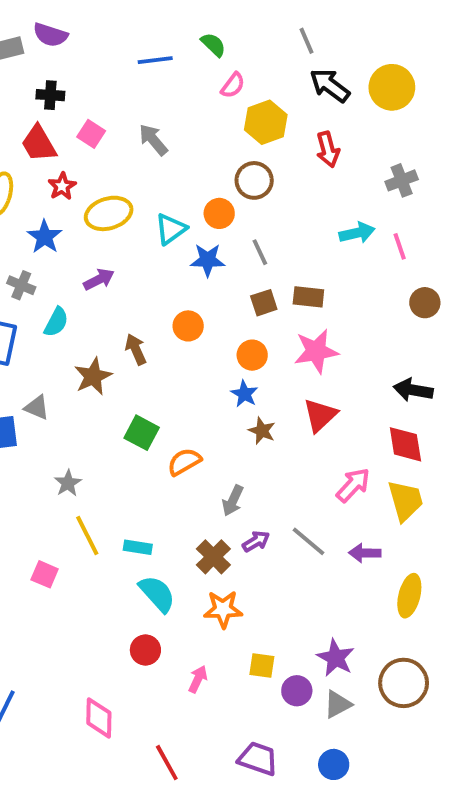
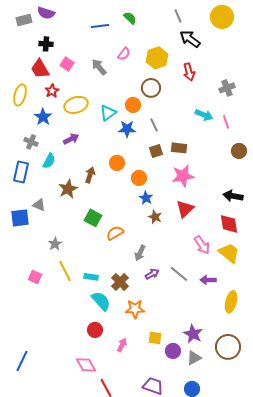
pink semicircle: (233, 85) -> (124, 54), moved
yellow circle: (392, 87) -> (222, 17), moved
cyan arrow: (357, 233) -> (204, 115), turned 36
brown arrow: (136, 349) -> (90, 175), turned 42
orange circle: (252, 355) -> (139, 178), moved
pink arrow: (353, 485) -> (202, 245), turned 102
yellow trapezoid: (405, 501) -> (229, 253), turned -35
brown cross: (213, 557) -> (120, 282), moved
pink square: (45, 574) -> (35, 277), moved
pink diamond: (99, 718) -> (86, 365), moved, turned -30

